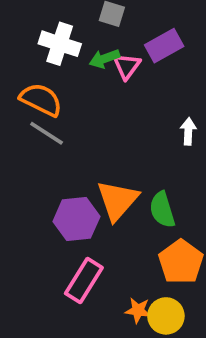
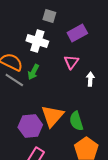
white cross: (60, 44) -> (37, 41), moved
green arrow: (104, 59) -> (33, 72), moved, turned -42
pink triangle: (127, 66) -> (71, 62), moved

